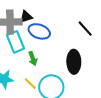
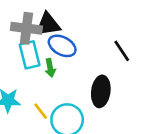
black triangle: (26, 17) -> (48, 24), size x1.5
green arrow: (33, 59) -> (50, 68), moved

